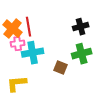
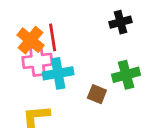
black cross: (81, 27) -> (120, 22), moved
pink cross: (18, 44) -> (37, 61), size x1.5

